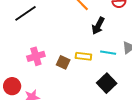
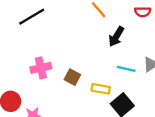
yellow rectangle: (83, 56) -> (101, 89), moved

